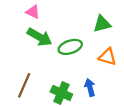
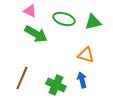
green ellipse: (70, 47) -> (64, 19), moved, turned 35
orange triangle: (107, 57) -> (86, 55), moved

